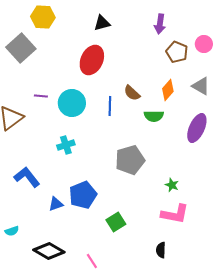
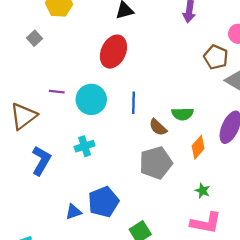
gray square: (21, 48) -> (34, 38), size x0.5
brown pentagon: (177, 52) -> (216, 57), moved
orange diamond: (168, 90) -> (198, 147), moved
brown semicircle: (132, 93) -> (158, 127), moved
blue L-shape: (27, 177) -> (41, 161), moved, turned 68

